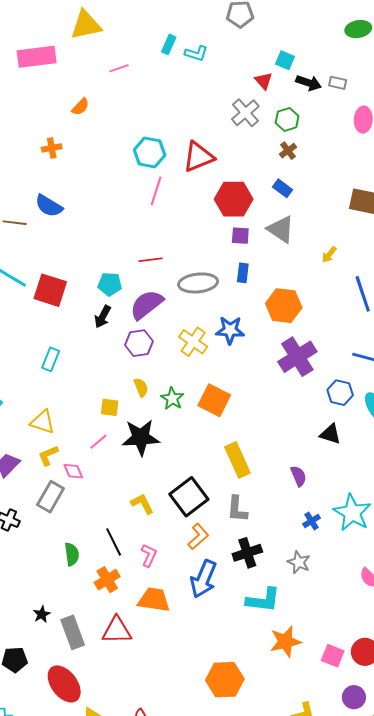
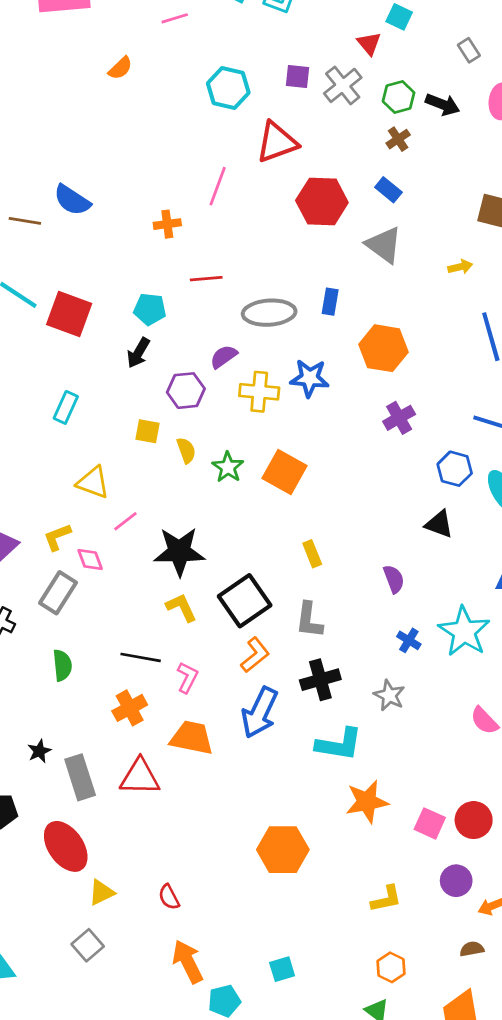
black arrow: (309, 83) -> (443, 104), moved
gray rectangle: (338, 83) -> (469, 50), turned 42
orange cross: (52, 148) -> (167, 224), moved
cyan hexagon: (150, 152) -> (228, 88), moved
purple square: (240, 236) -> (297, 76), moved
yellow arrow: (329, 255) -> (460, 267), moved, turned -144
purple semicircle: (147, 305) -> (224, 357), moved, size x0.6
yellow cross: (193, 342) -> (259, 392), turned -32
purple cross: (297, 357) -> (399, 418), size x0.6
yellow square: (110, 407) -> (148, 431), moved
yellow triangle: (42, 422) -> (93, 482), moved
black star: (141, 437) -> (179, 552), moved
yellow rectangle: (237, 460) -> (312, 554), size x0.6
blue cross: (312, 521) -> (409, 640), turned -30
black line: (114, 542) -> (141, 657), turned -56
green semicircle: (72, 554) -> (62, 665), moved

